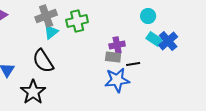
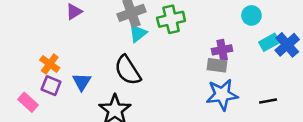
cyan circle: (148, 16) -> (251, 15), moved
cyan rectangle: (154, 39) -> (269, 42), turned -63
black line: (133, 64) -> (268, 101), moved

